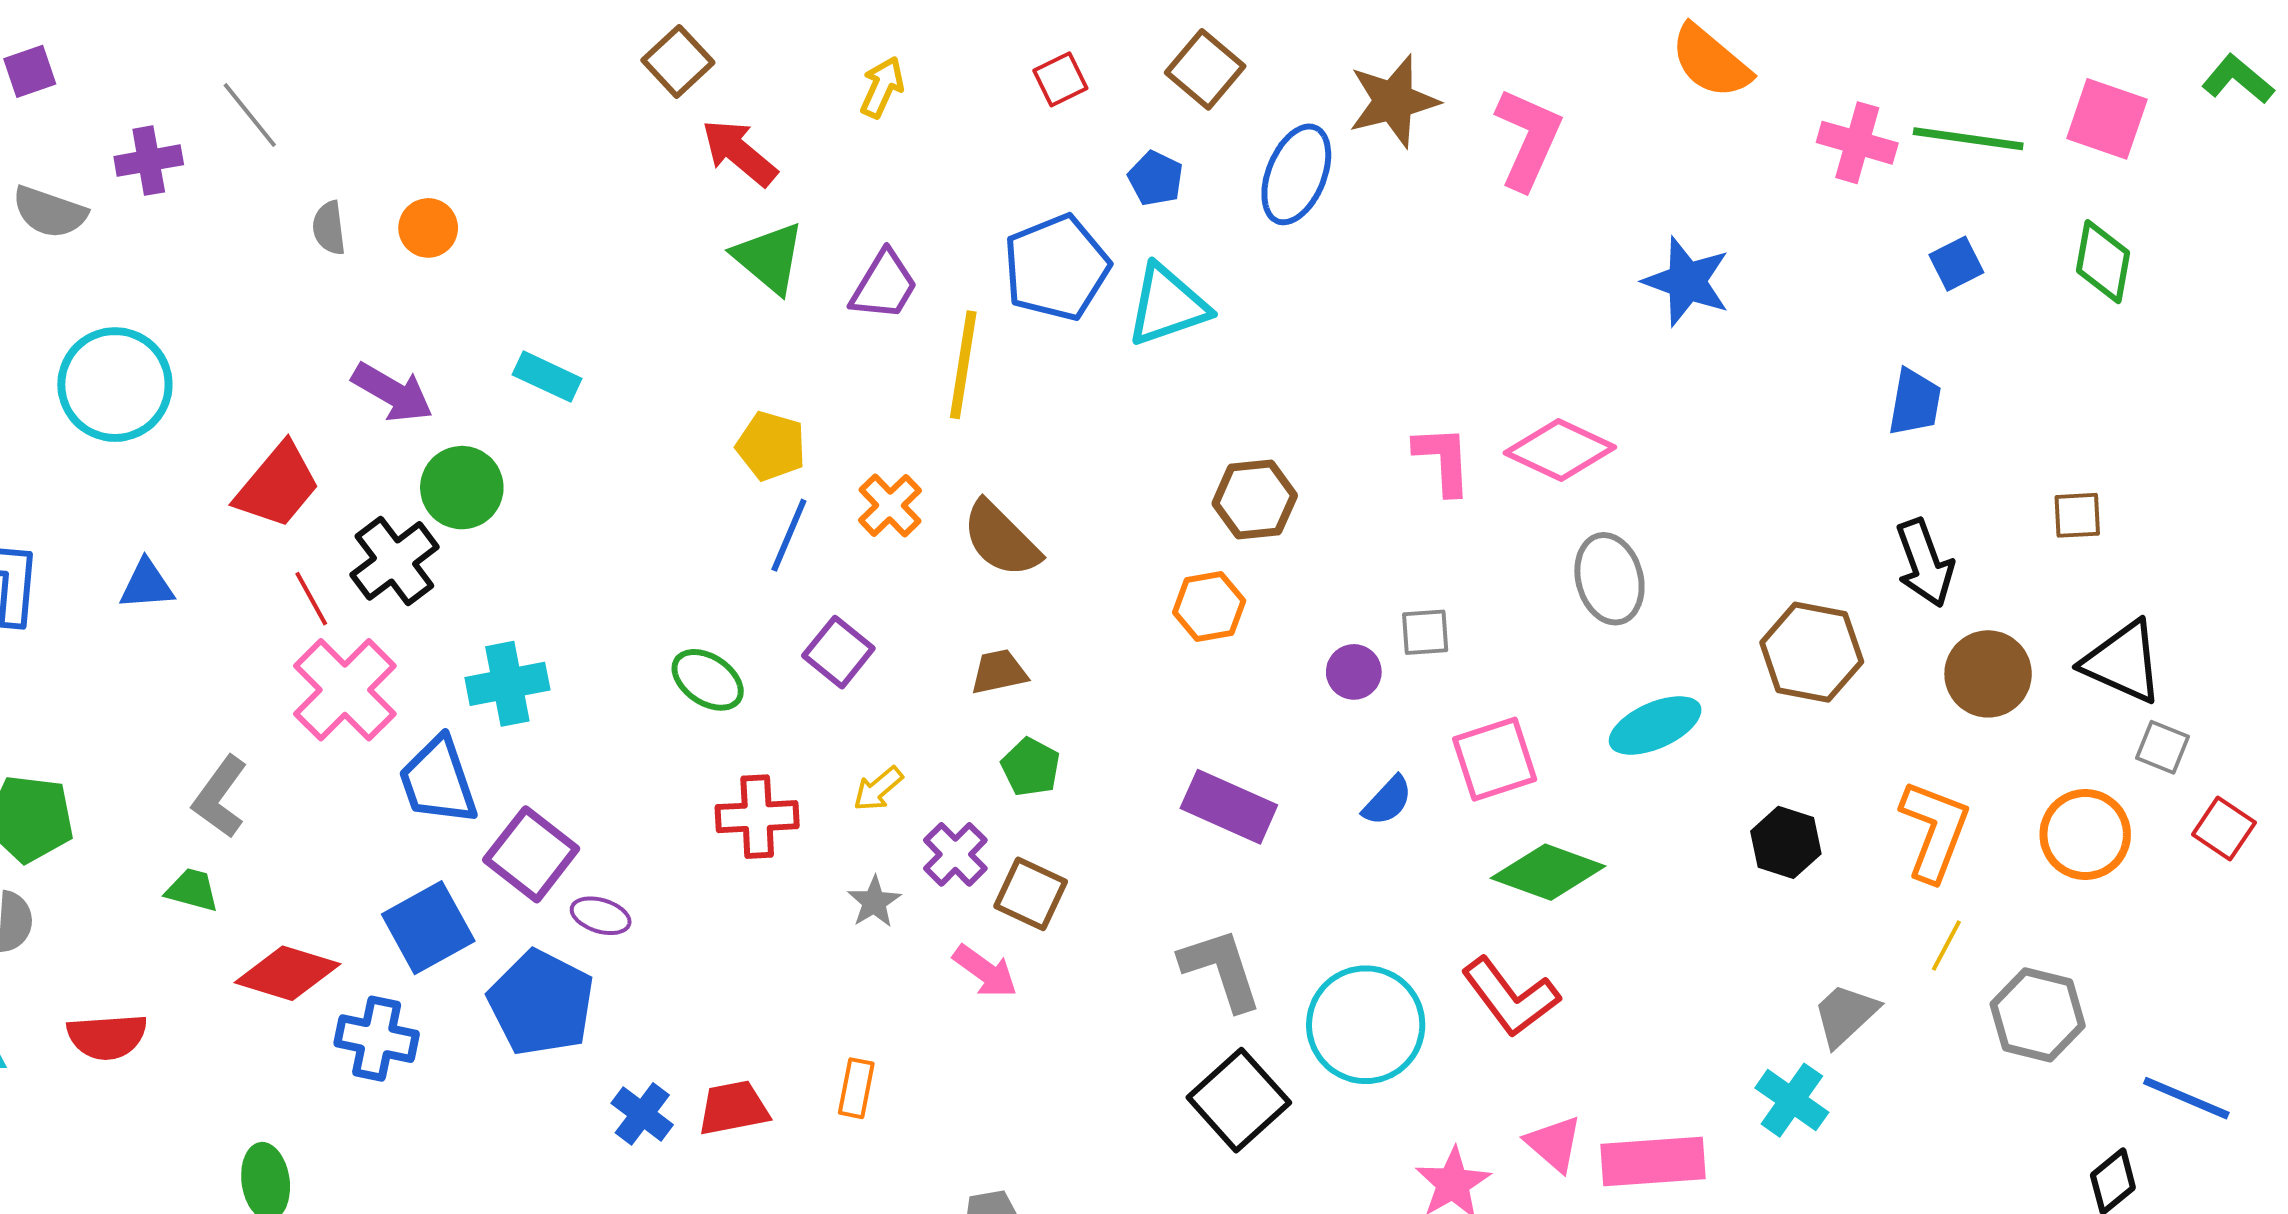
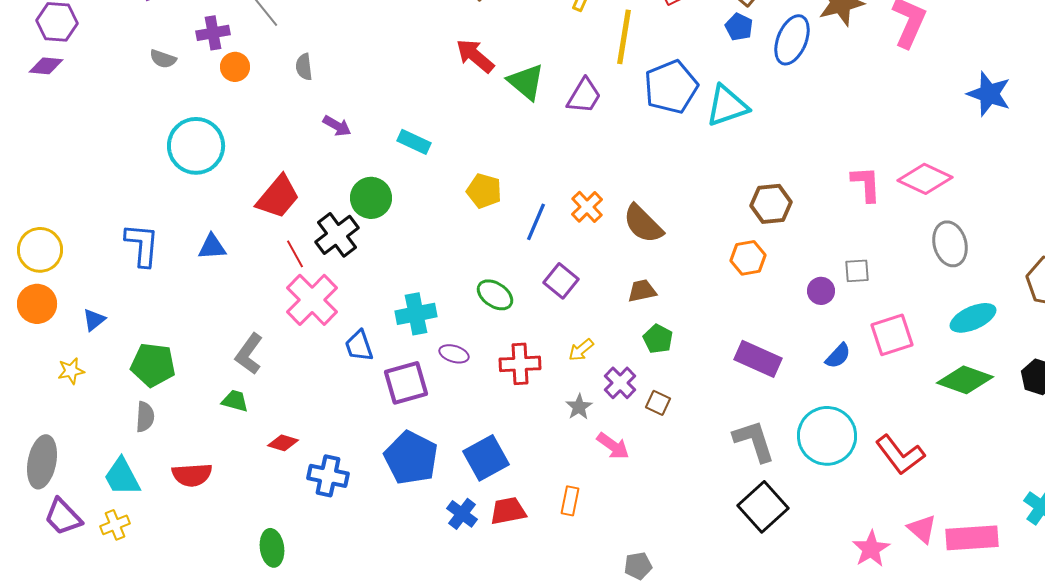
red arrow: (739, 153) -> (475, 56), moved
blue pentagon: (1156, 178) -> (739, 27), moved
gray semicircle: (50, 212) -> (163, 59), size x0.7
orange circle: (428, 228) -> (235, 67), moved
yellow line: (963, 365) -> (624, 37), moved
purple arrow: (392, 392) -> (337, 126), moved, size x0.7
yellow pentagon: (771, 446) -> (484, 191), moved
cyan cross: (507, 684) -> (416, 314), moved
blue trapezoid: (438, 781) -> (359, 346), size x0.7
purple square: (531, 854) -> (406, 383), turned 36
green diamond: (1548, 872) -> (965, 380), moved
brown square: (1031, 894) -> (658, 403), size x0.7
purple ellipse: (601, 916) -> (454, 354), moved
blue square: (428, 928) -> (486, 458), moved
pink arrow: (985, 971) -> (613, 446), moved
red diamond: (287, 973) -> (283, 443), size x0.6
cyan circle: (1366, 1025) -> (827, 436), moved

